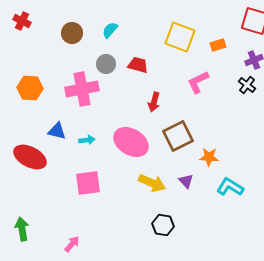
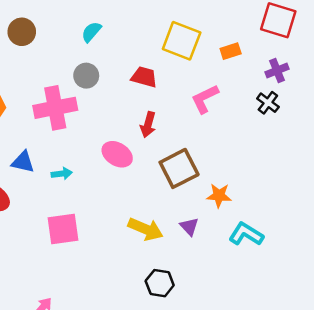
brown circle: (72, 33) -> (22, 32), moved
red trapezoid: (138, 65) -> (144, 77), moved
pink ellipse: (131, 142) -> (117, 154), moved, size x0.7

